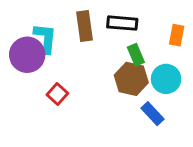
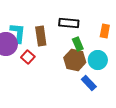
brown rectangle: (85, 26) -> (41, 36), moved
red square: (57, 94) -> (28, 57), moved

